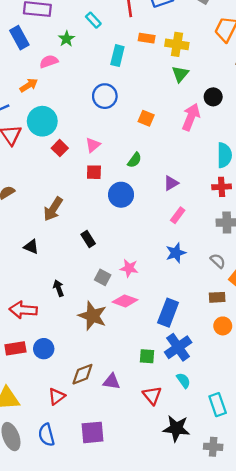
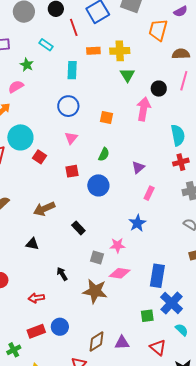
pink triangle: (93, 145) -> (71, 138), moved
brown arrow: (53, 209) -> (44, 209), turned 45
blue star: (176, 253) -> (137, 223), moved
red arrow: (23, 310) -> (36, 298), size x0.7

